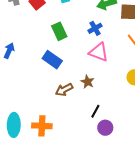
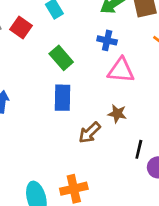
blue cross: (95, 28) -> (107, 40), turned -32
blue rectangle: (52, 60) -> (63, 98), turned 72

